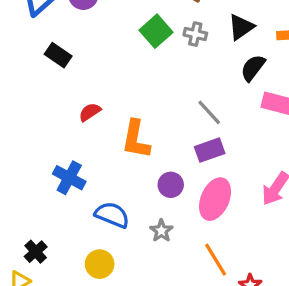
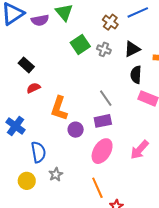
black rectangle: (58, 55) -> (26, 65), moved
black semicircle: (253, 68) -> (136, 75), turned -42
purple circle: (171, 185) -> (76, 130), moved
blue semicircle: (112, 215) -> (38, 152), turned 50
gray star: (161, 231) -> (56, 174), moved

